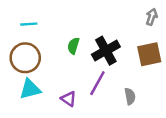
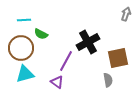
green semicircle: (73, 46) -> (41, 34), moved, turned -80
brown square: (149, 54) -> (118, 58), moved
purple line: (97, 83) -> (66, 61), moved

